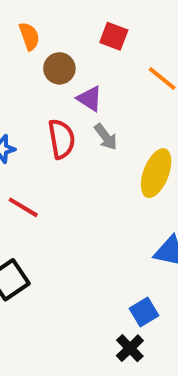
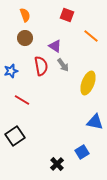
brown circle: (59, 68) -> (25, 38), moved
black cross: (130, 348) -> (57, 164), moved

